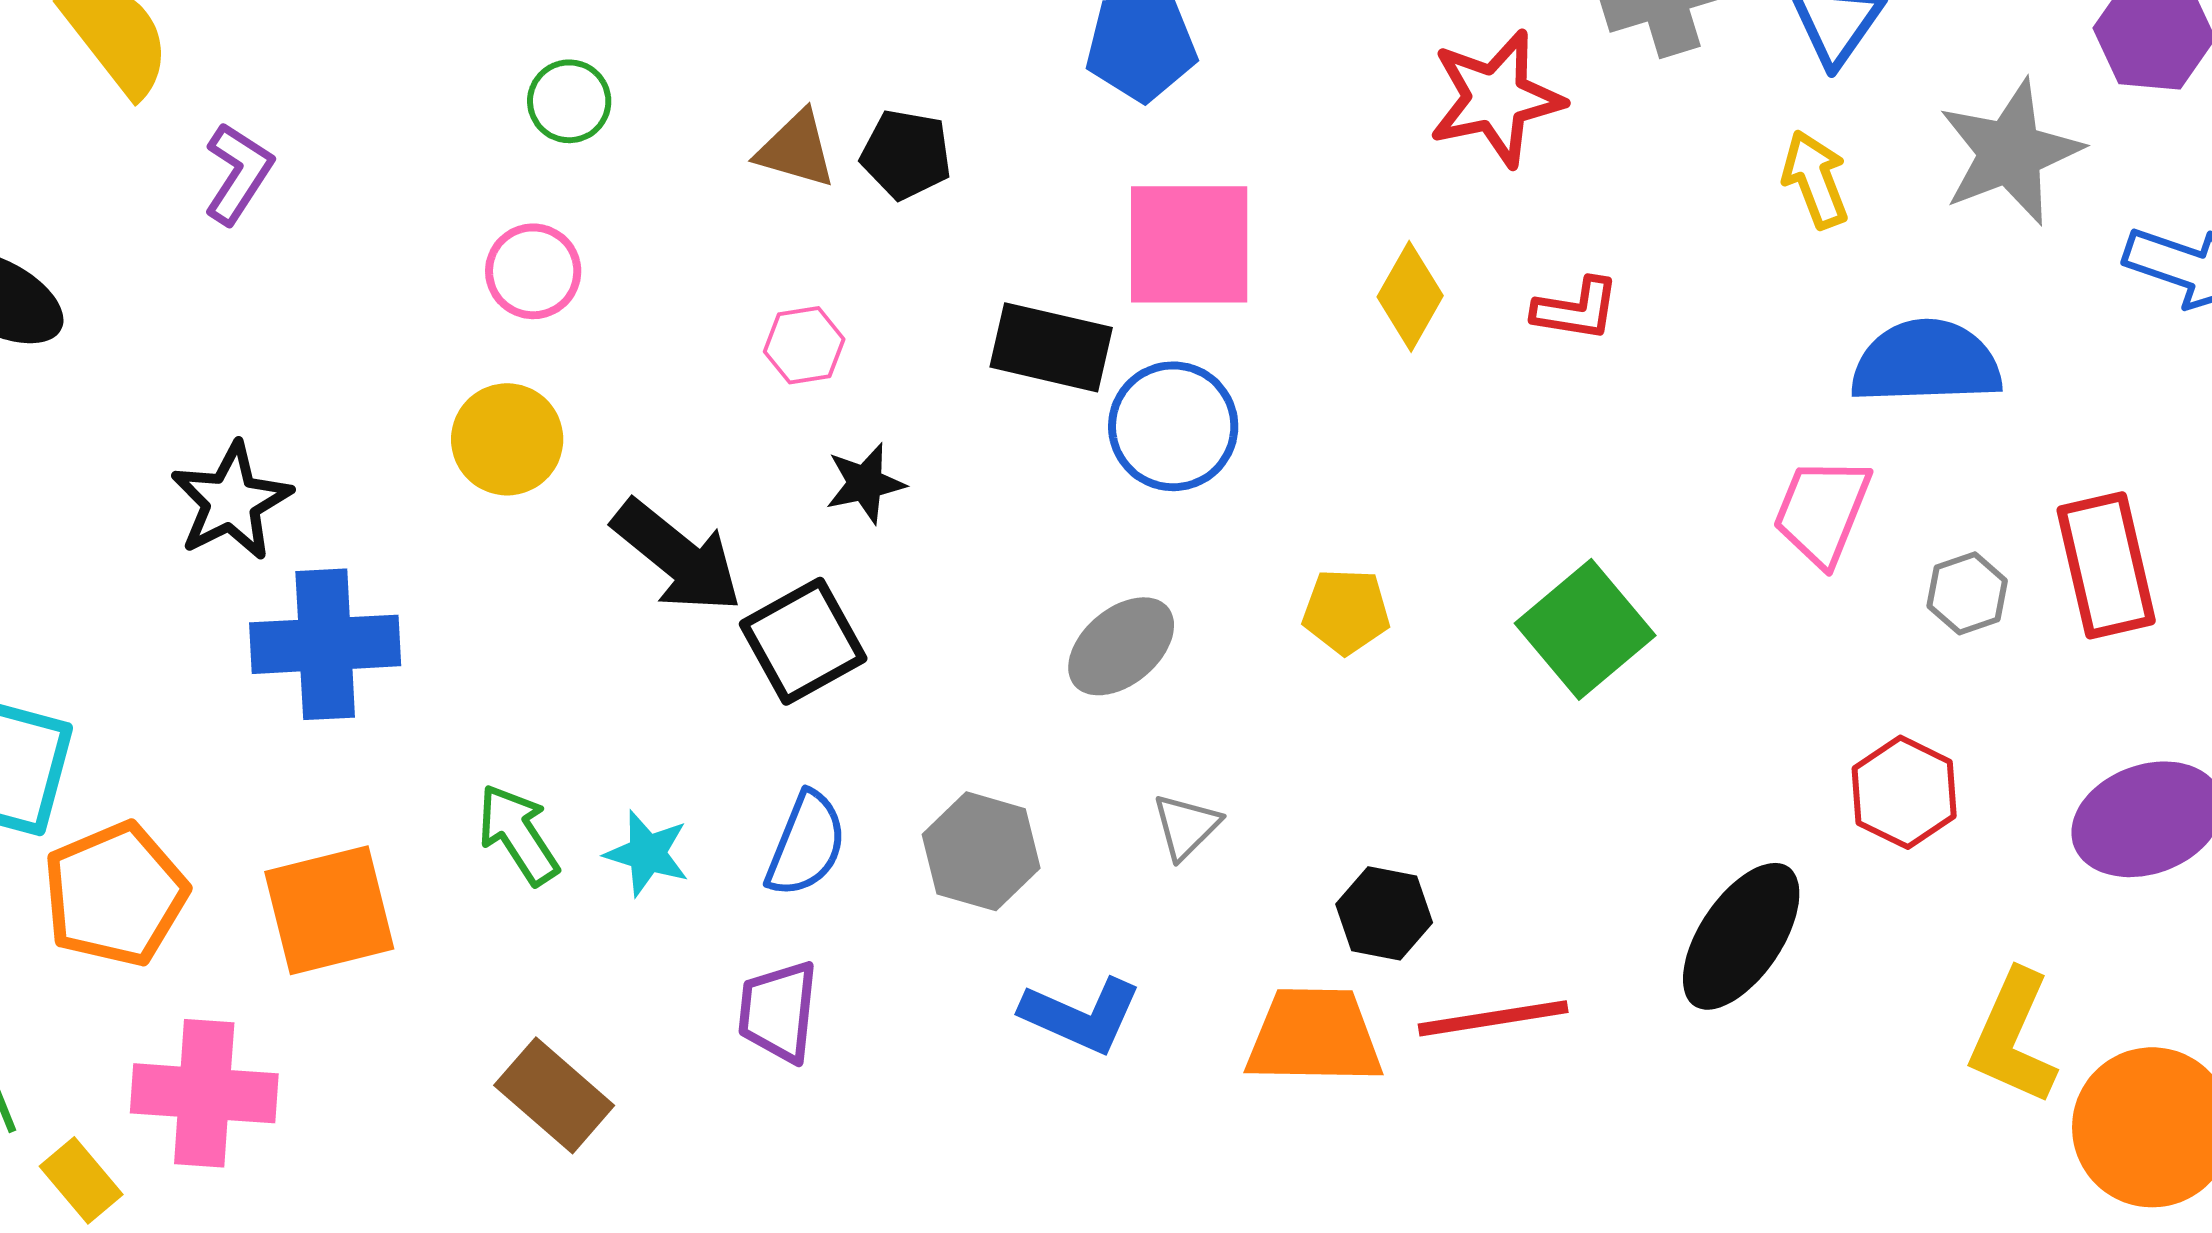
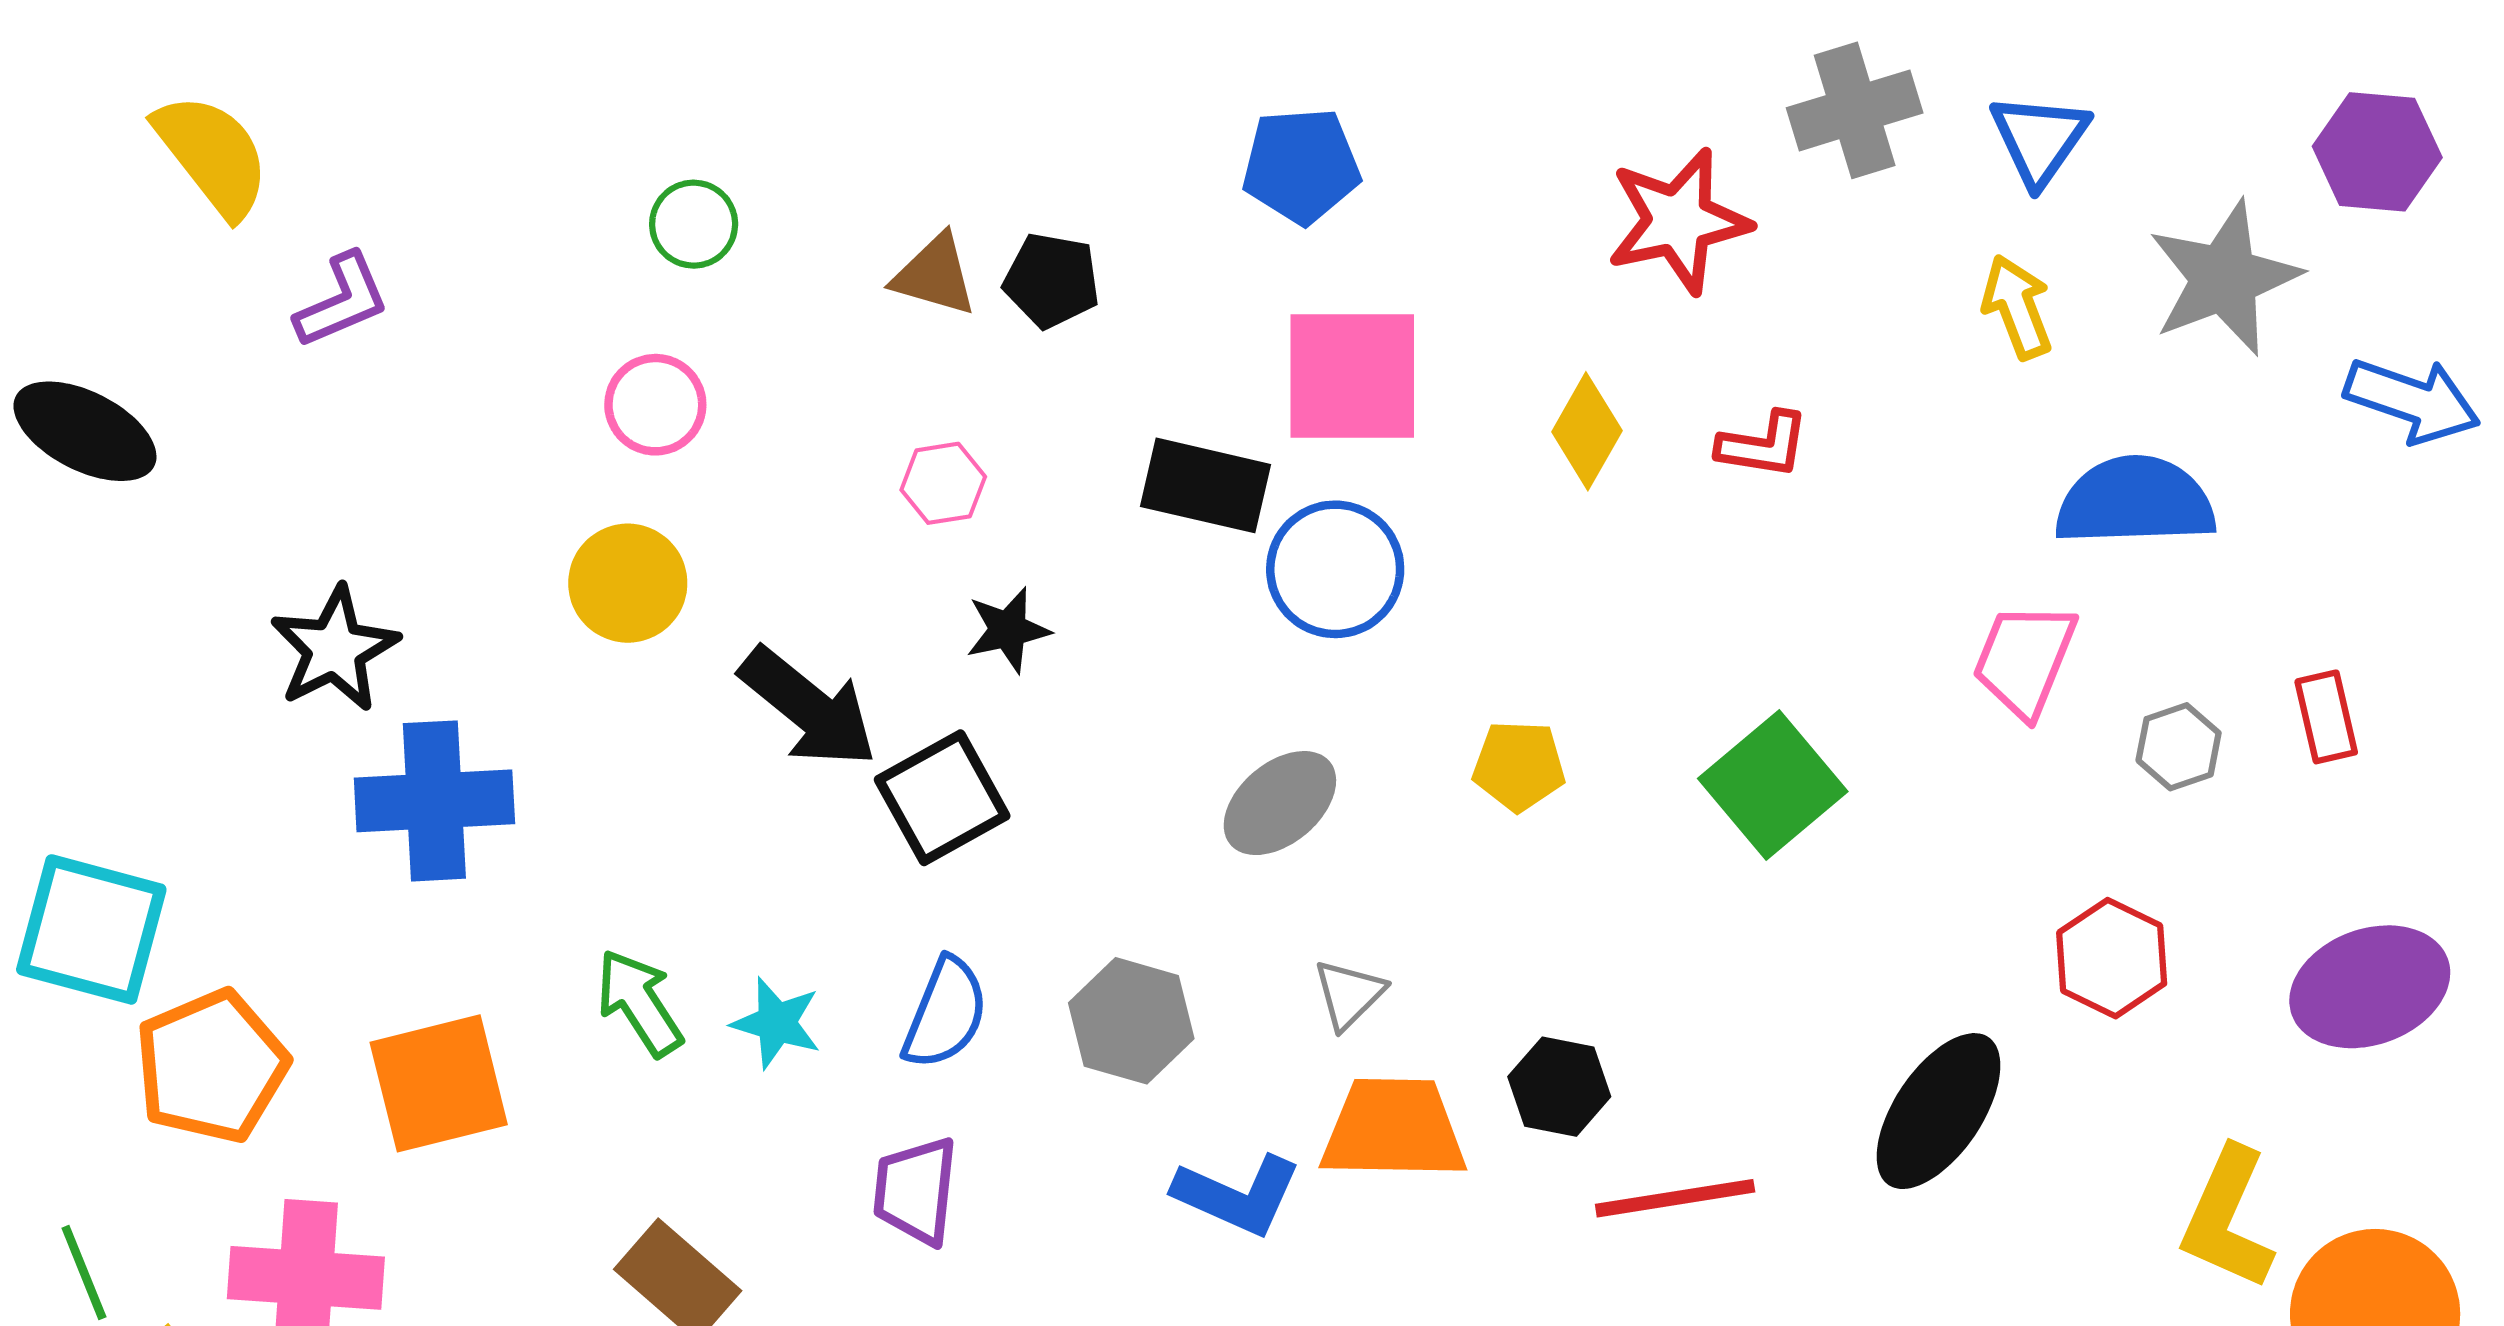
purple L-shape: (238, 173) -> (342, 301), turned 34
red rectangle: (2106, 565) -> (2326, 717), size x0.6
orange trapezoid: (1314, 1036) -> (1394, 1129), moved

